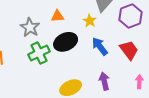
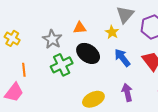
black ellipse: (66, 42) -> (88, 53), turned 60

